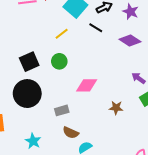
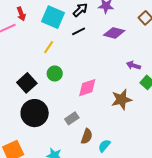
black line: (96, 28) -> (79, 31), turned -40
brown star: (116, 108) -> (121, 100), size x1.5
brown semicircle: (71, 133) -> (87, 136), turned -77

